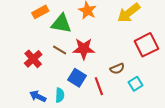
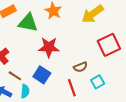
brown line: (60, 50) -> (15, 76), moved
red line: (99, 86) -> (72, 88), moved

